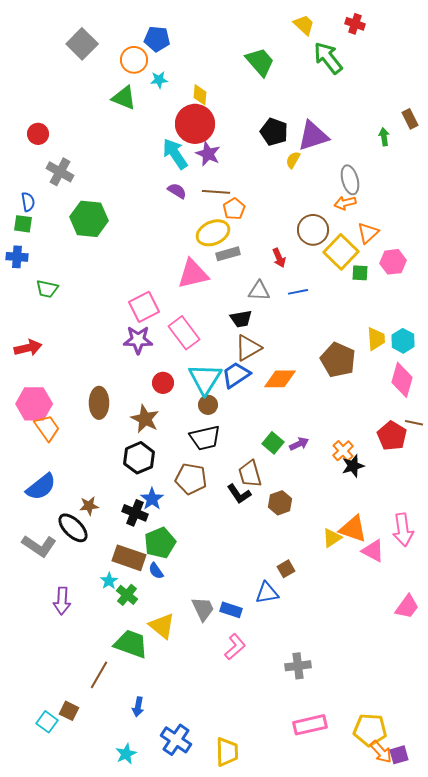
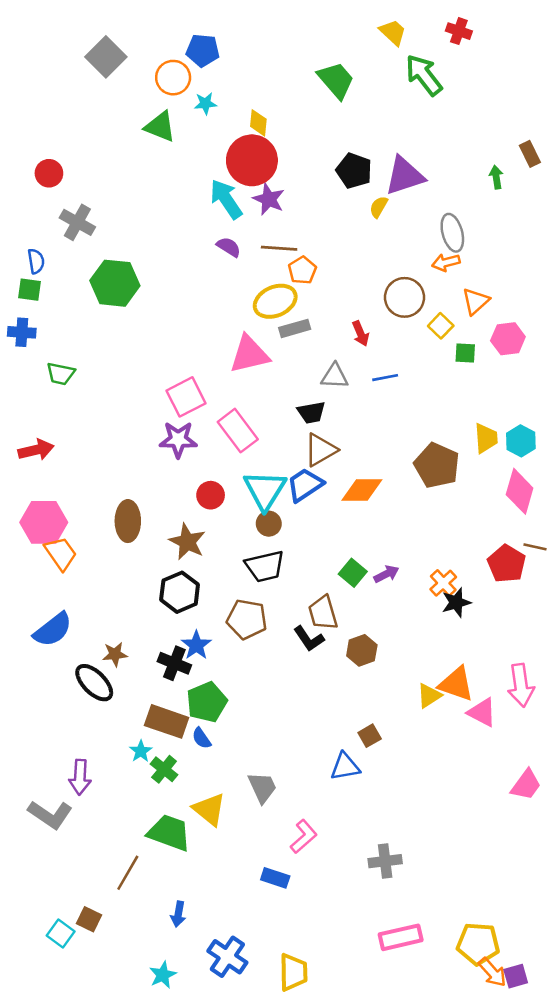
yellow square: (341, 252) -> (441, 326), size x0.6
gray L-shape: (39, 546) -> (50, 815), moved
blue rectangle: (231, 610) -> (275, 878), moved

